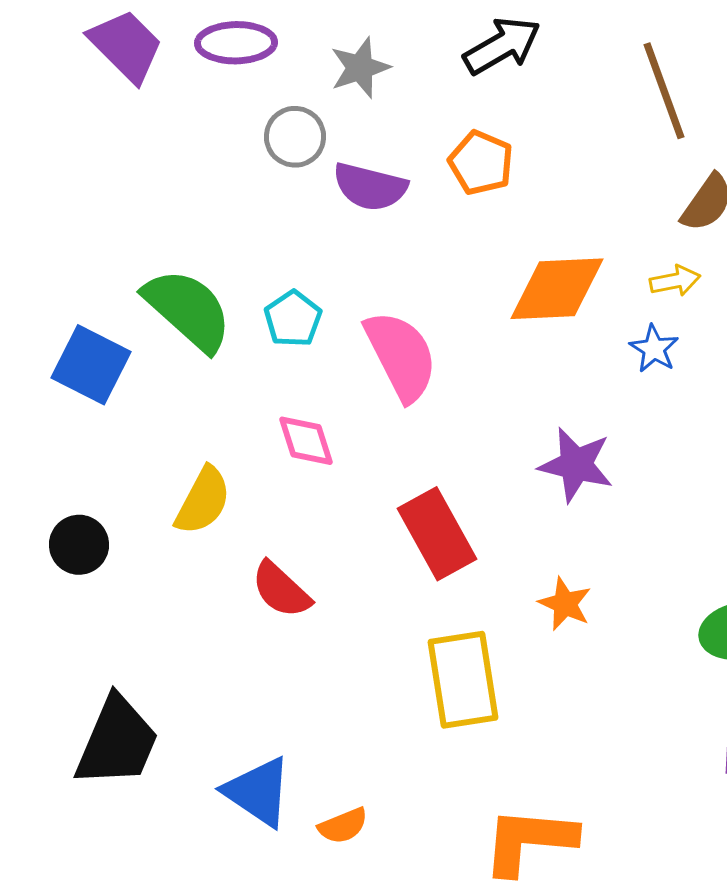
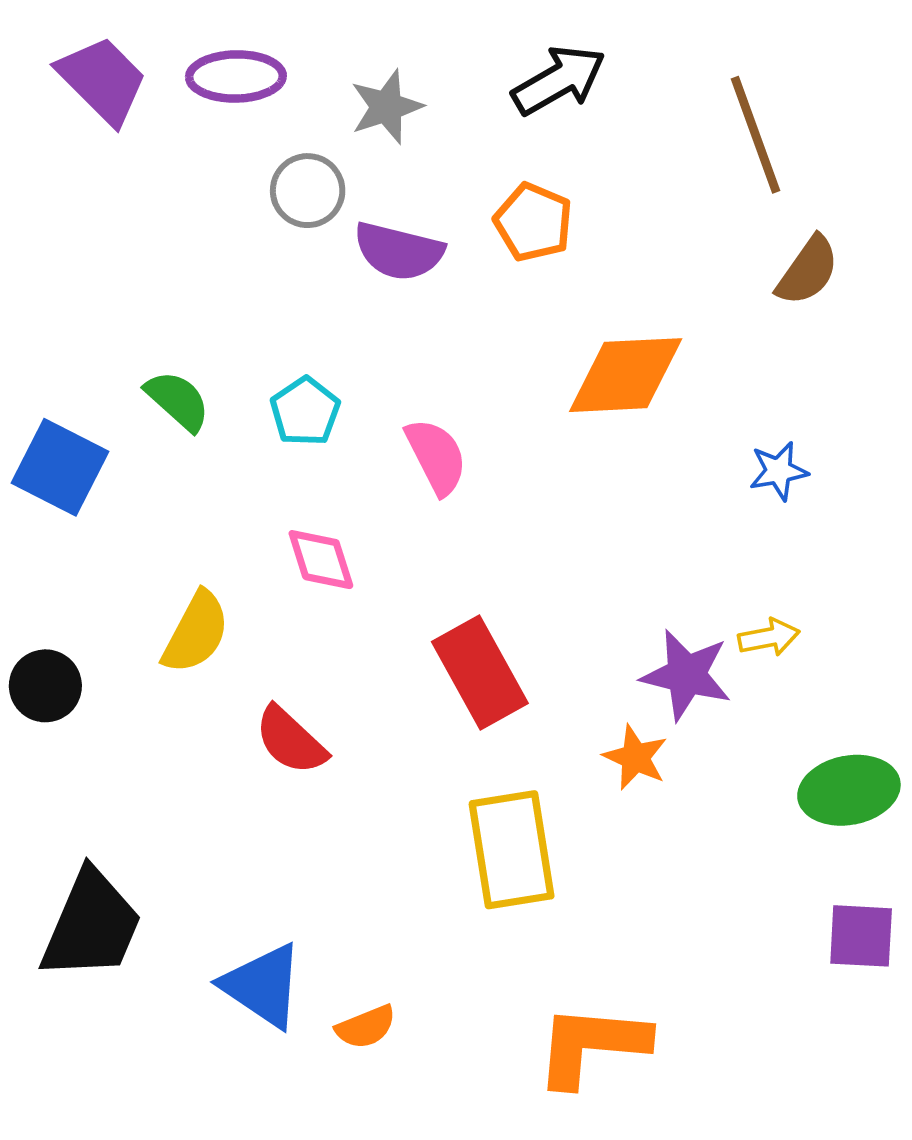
yellow arrow: (675, 281) -> (769, 637), moved
green semicircle: (188, 310) -> (178, 401), size x0.6
blue star: (654, 349) -> (779, 471), moved, turned 30
pink semicircle: (401, 356) -> (436, 456), size x0.7
purple star: (576, 465) -> (686, 675), moved

